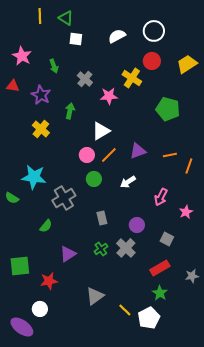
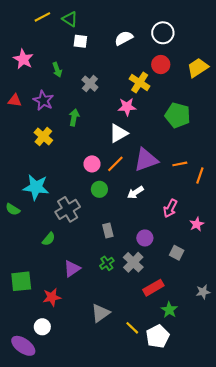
yellow line: (40, 16) -> (42, 17), turned 63
red triangle: (13, 86) -> (15, 100), moved
pink star: (109, 96) -> (127, 107), moved
white triangle: (101, 131) -> (118, 133), moved
purple triangle: (138, 151) -> (146, 160), size x1.4
red rectangle: (160, 268) -> (153, 288), moved

